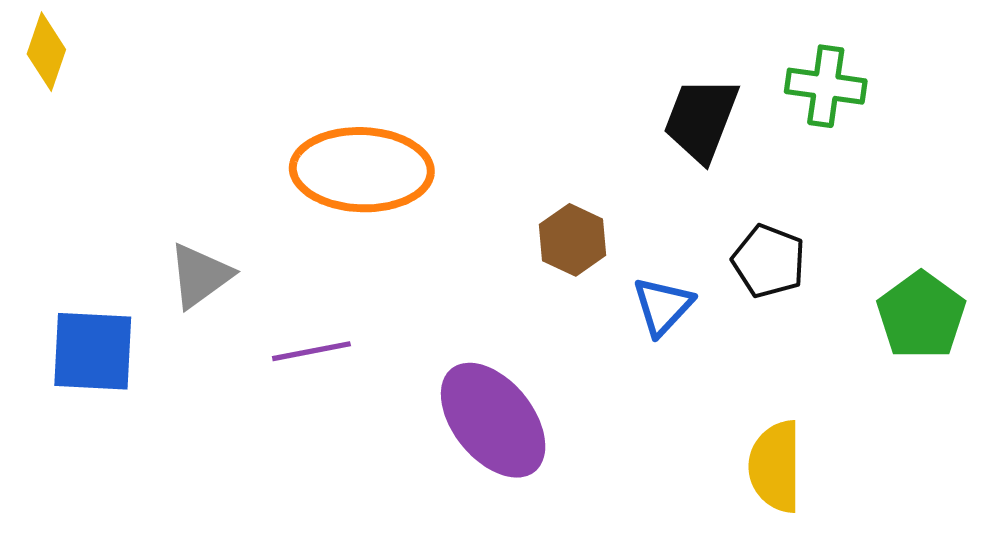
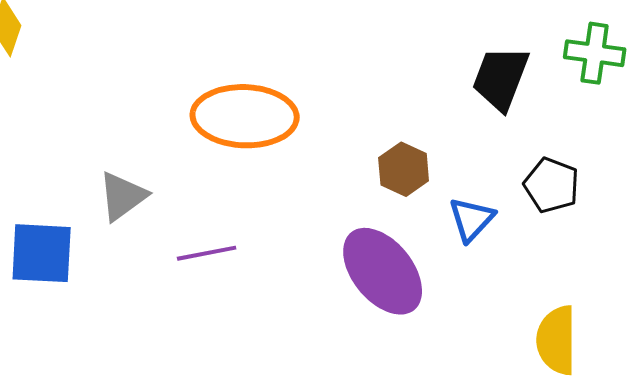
purple ellipse: (493, 420) -> (383, 271), moved

